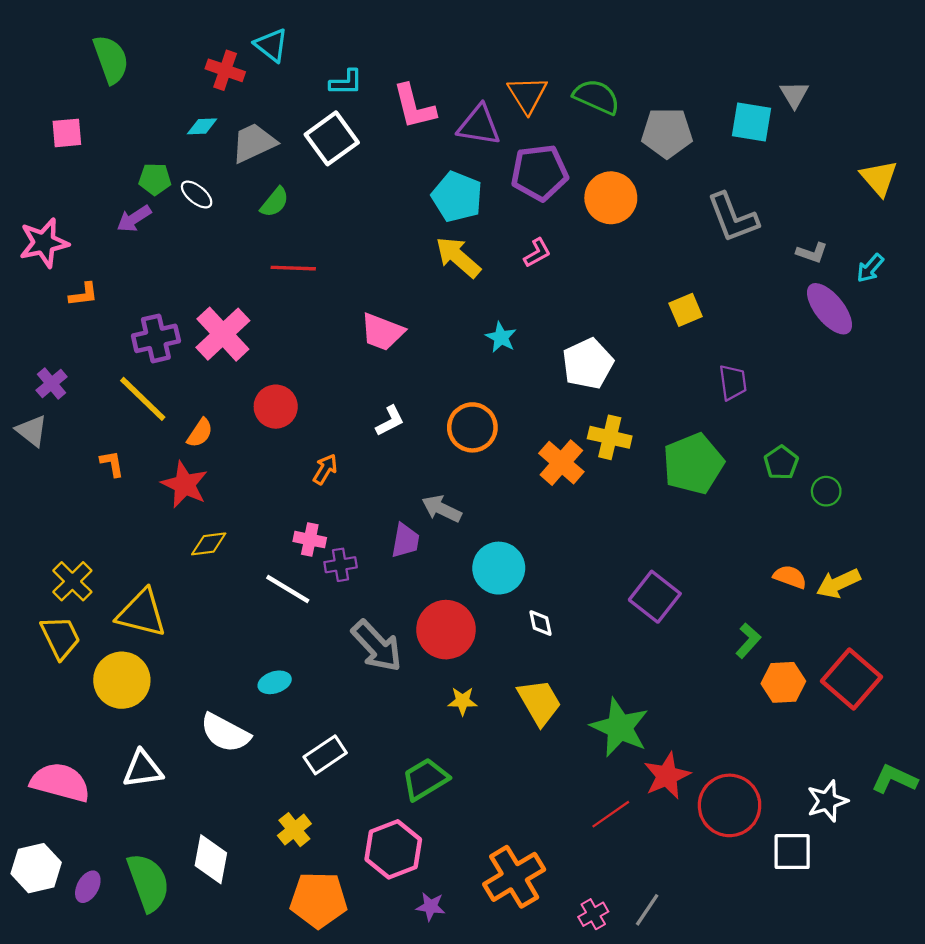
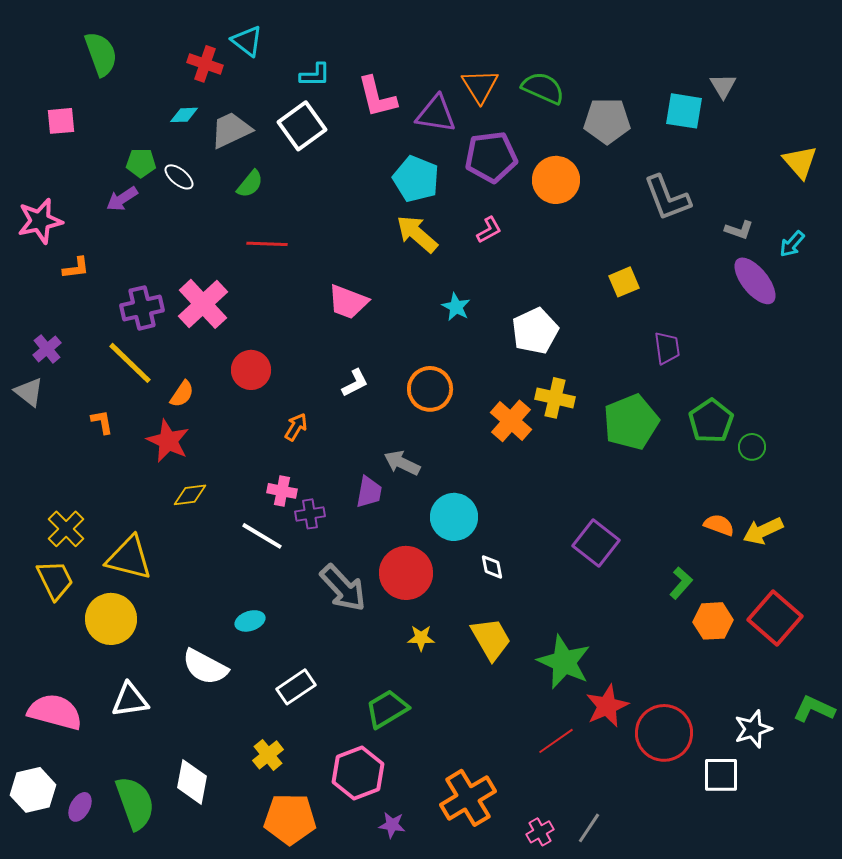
green pentagon: (781, 463) -> (711, 421), size x1.4

